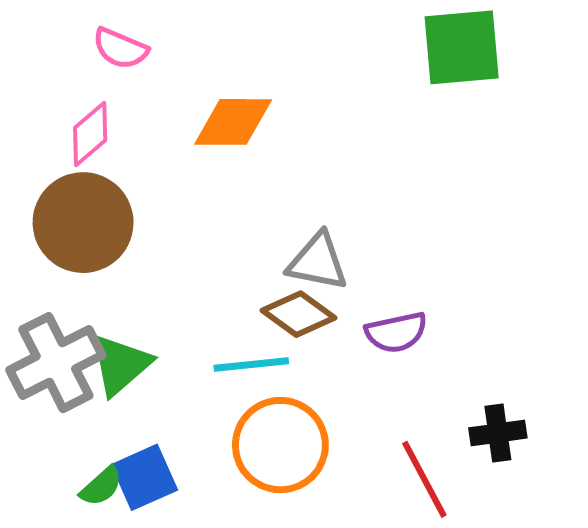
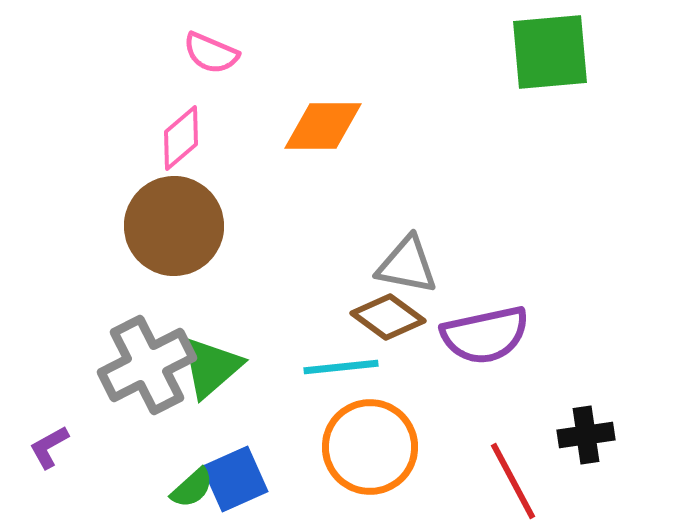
purple semicircle: (396, 332) -> (485, 335), size x1.4

